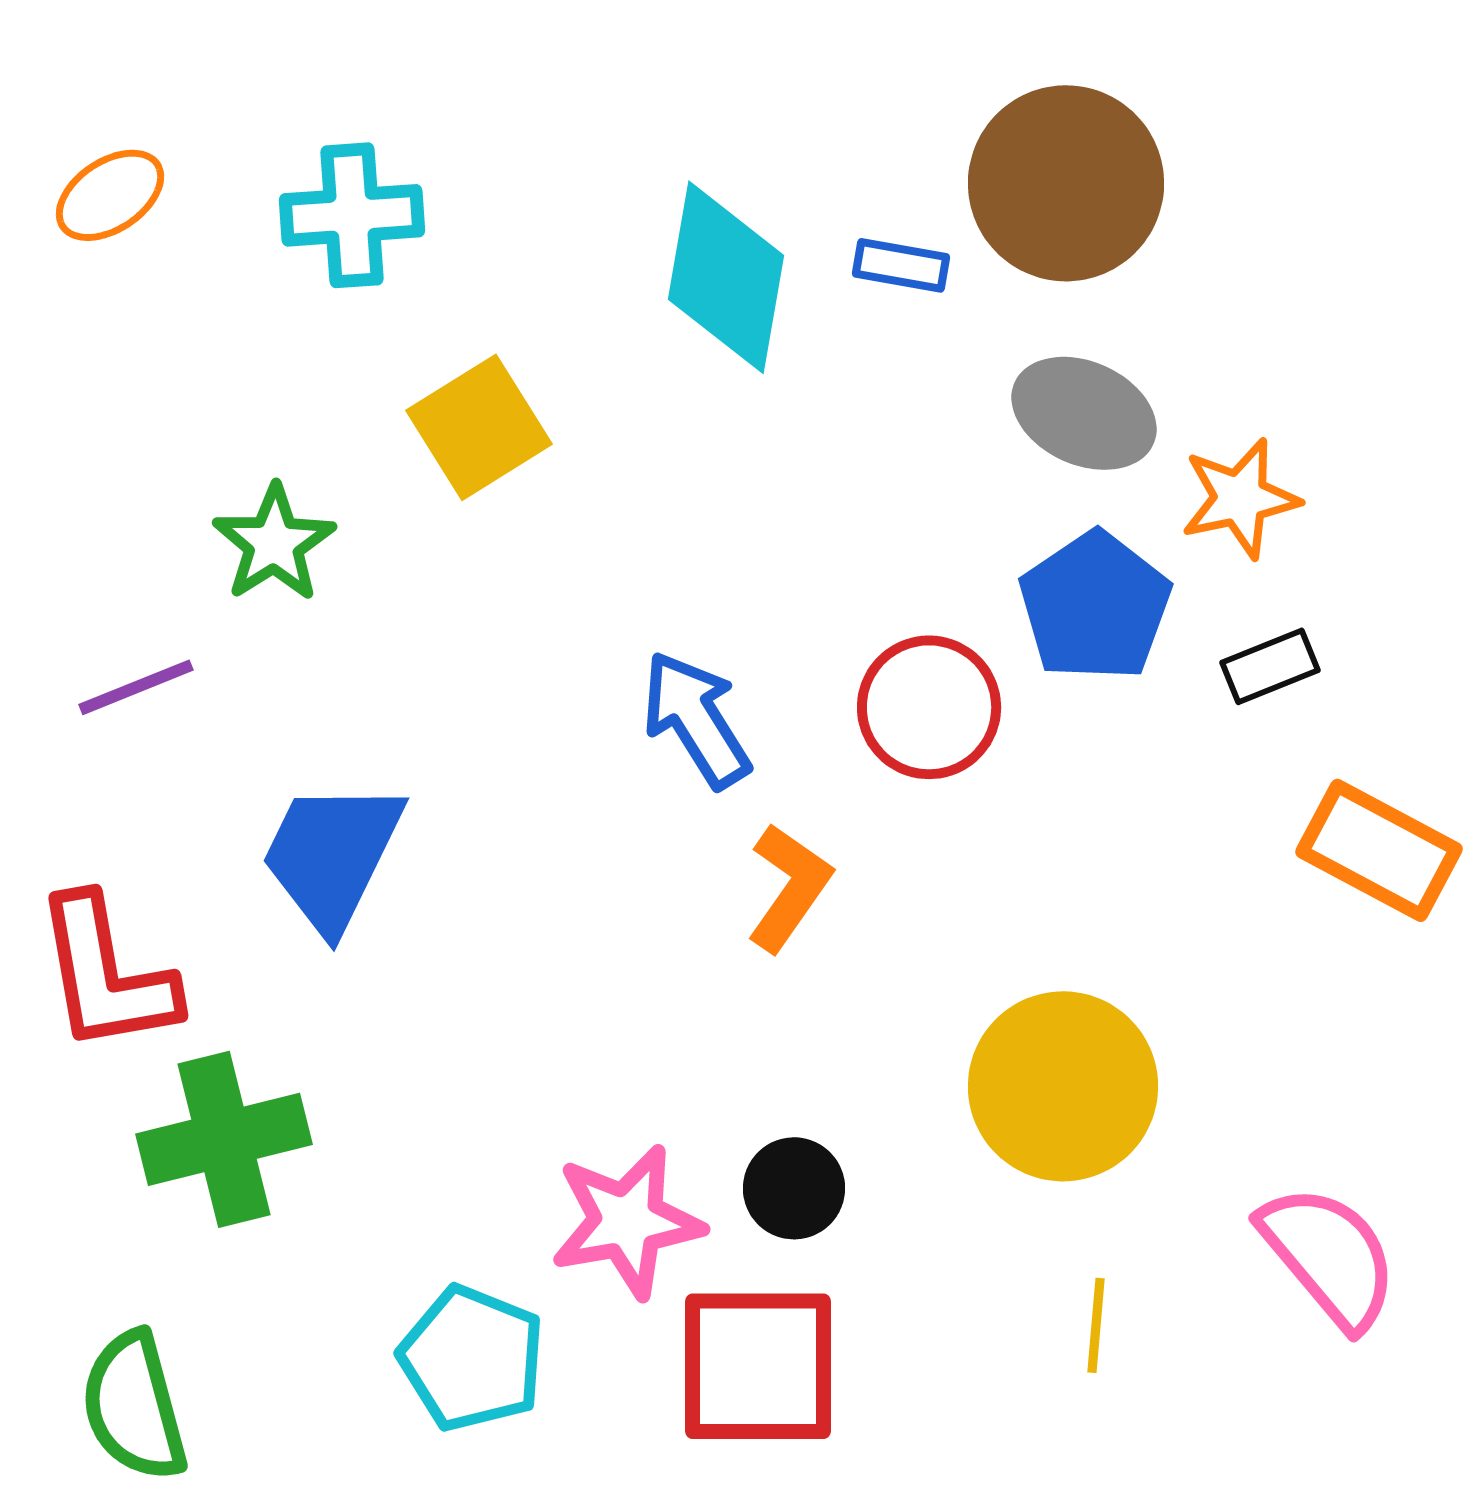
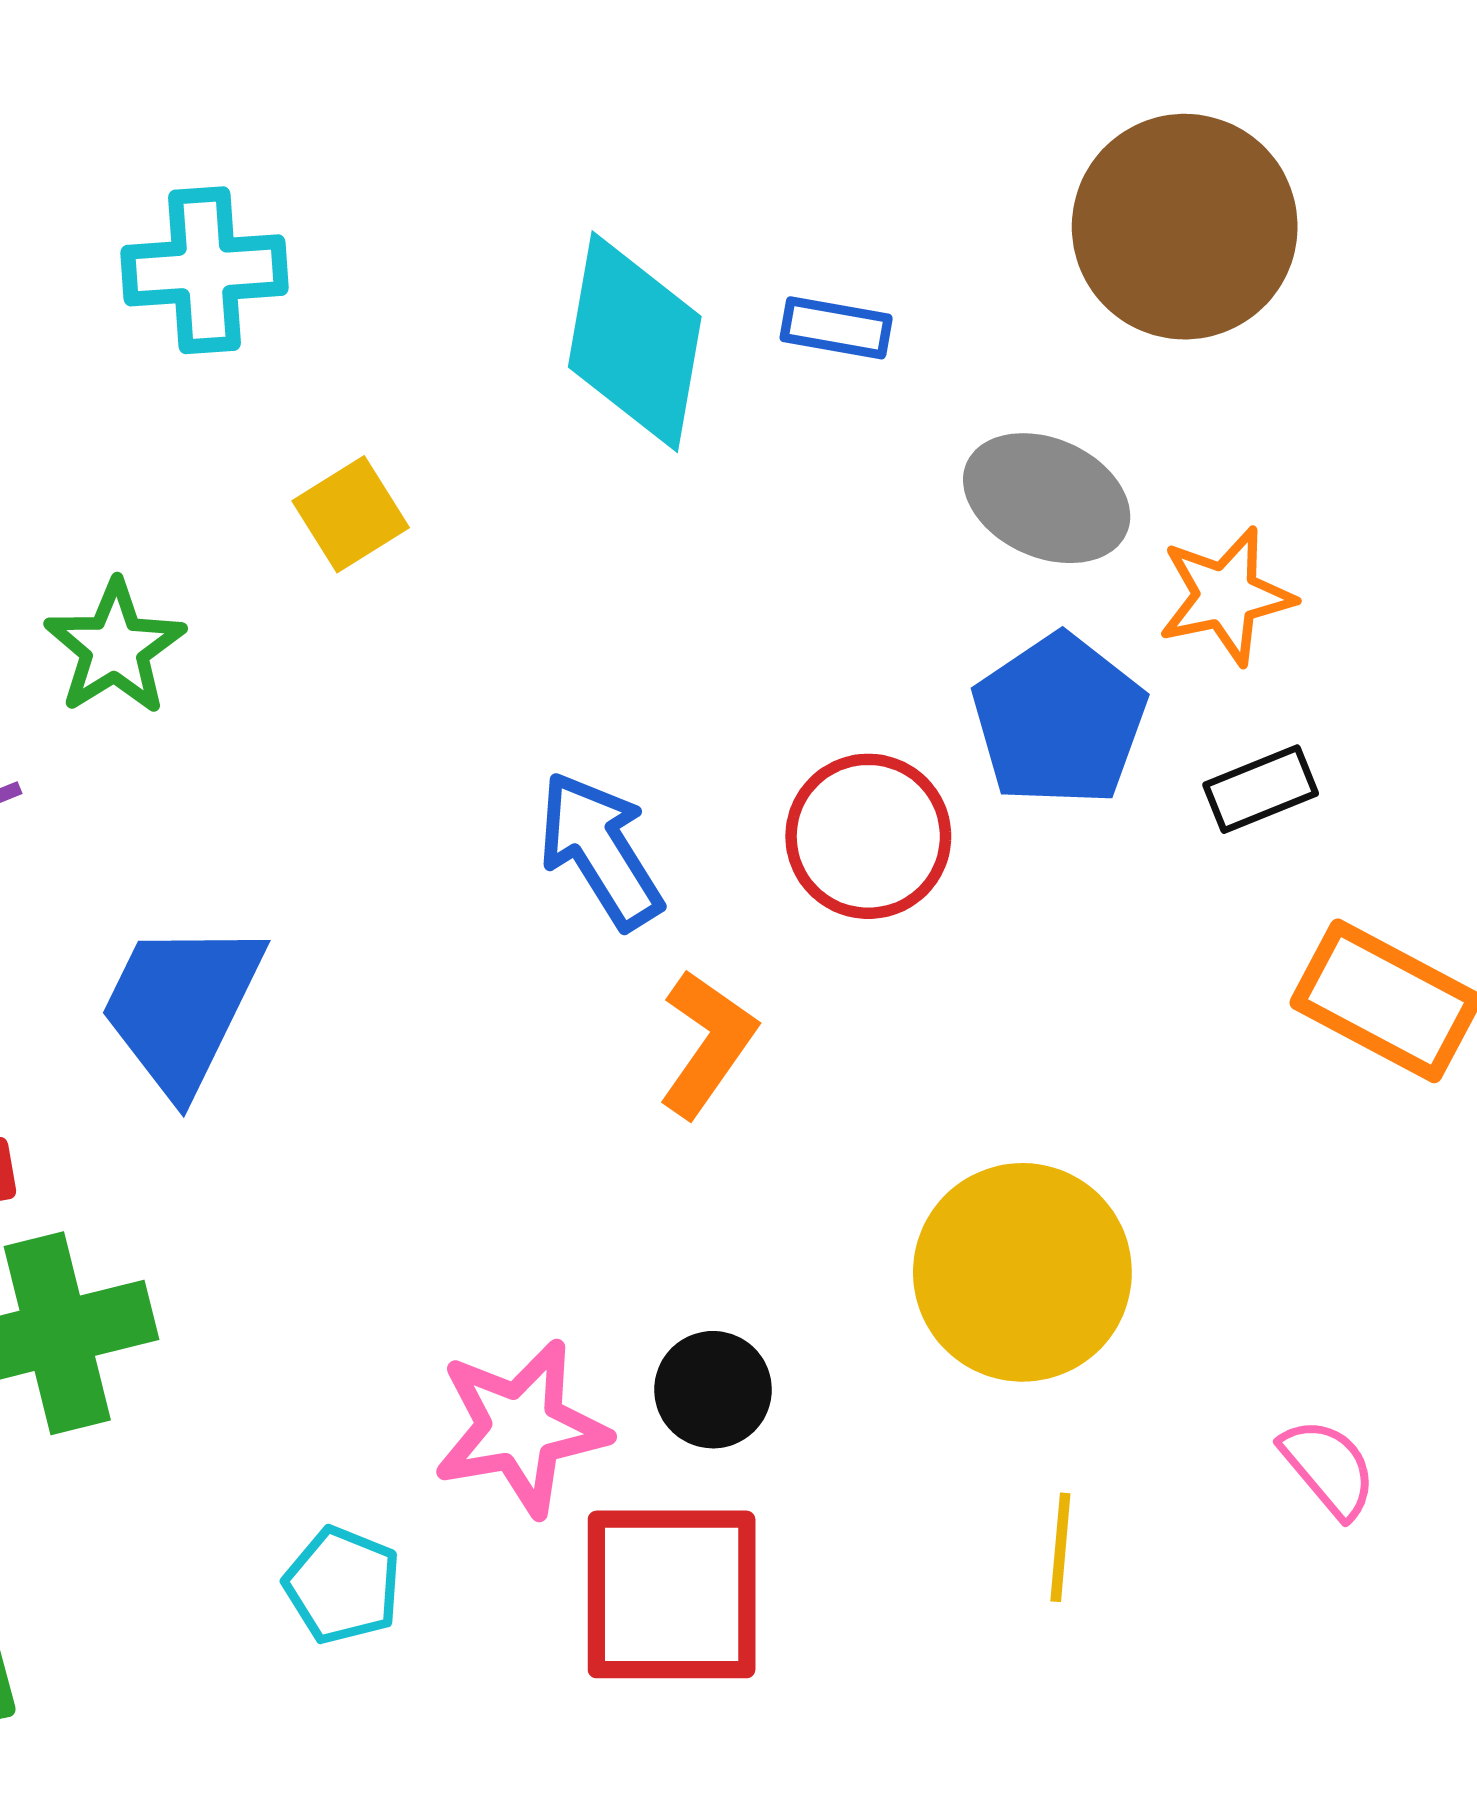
brown circle: (1066, 183) -> (1185, 227), moved
yellow square: (479, 427) -> (351, 514), size x0.7
pink semicircle: (1329, 1256) -> (1328, 1468), size x0.6
cyan pentagon: (472, 1358) -> (343, 1585), size x0.7

